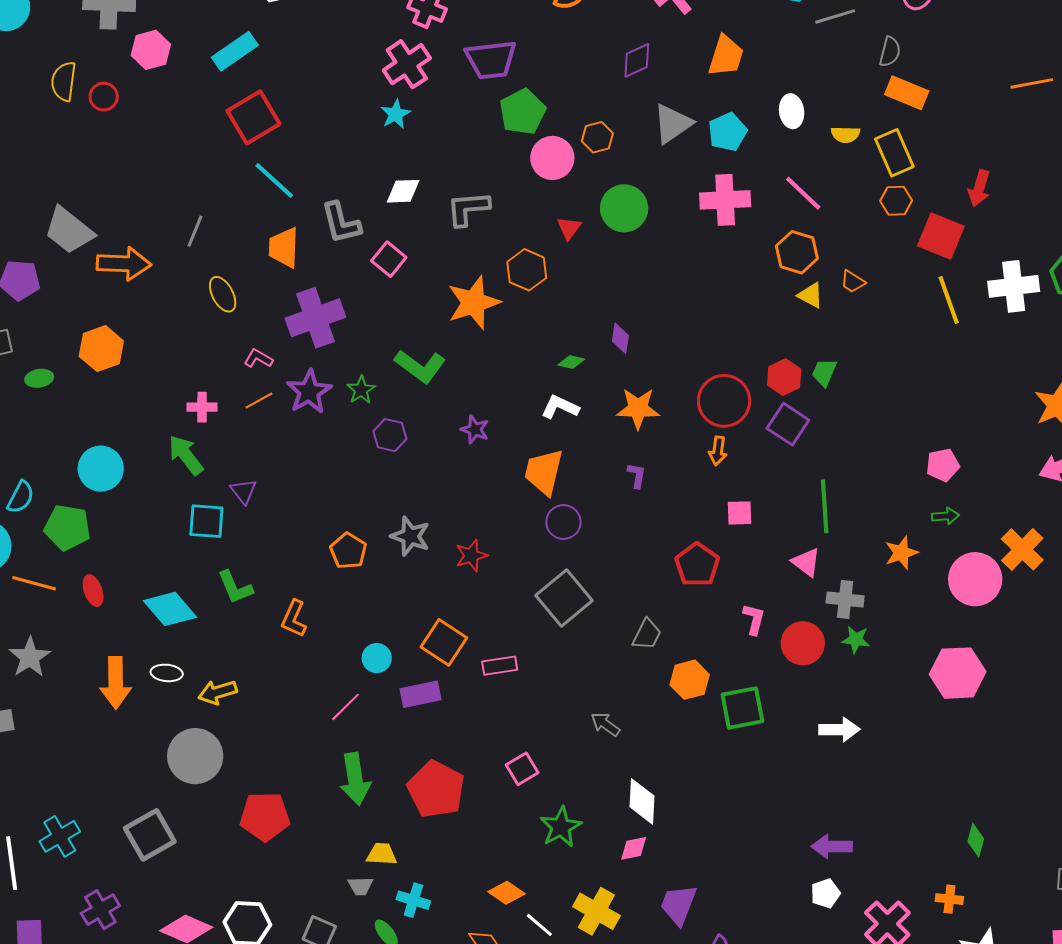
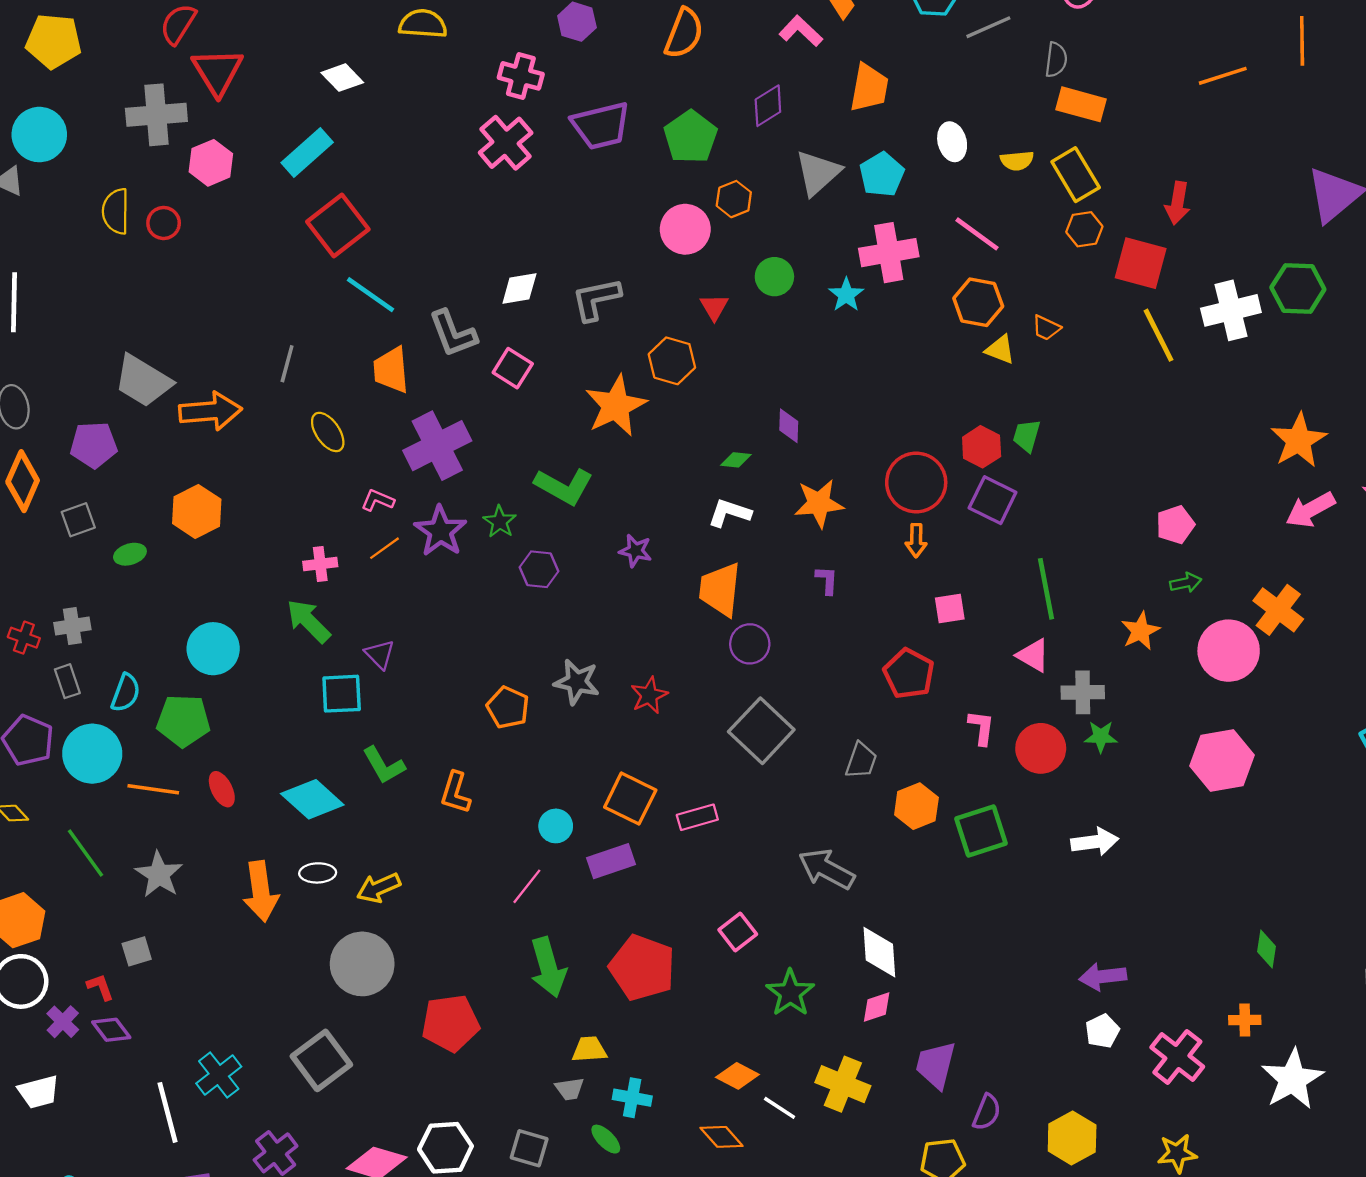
green pentagon: (523, 112) -> (690, 137), moved
cyan star: (396, 114) -> (846, 295), moved
green circle: (624, 208) -> (774, 277), size x0.7
gray arrow: (605, 724) -> (827, 869), size x1.6

